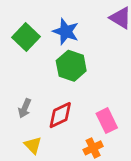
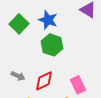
gray arrow: (25, 108) -> (18, 76), turned -88

